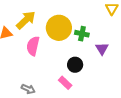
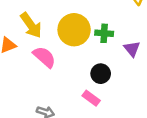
yellow arrow: (26, 20) -> (31, 25), turned 105
pink semicircle: (33, 46) -> (44, 57), turned 126

